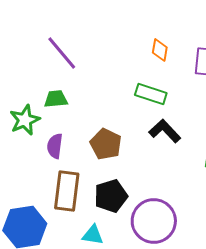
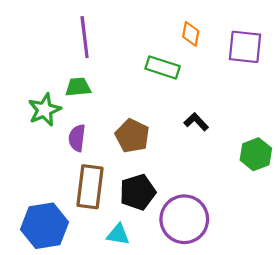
purple line: (62, 53) -> (85, 37), turned 33
green rectangle: (151, 94) -> (163, 67), moved
black L-shape: (165, 131) -> (196, 122), size x0.7

